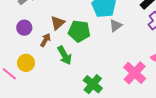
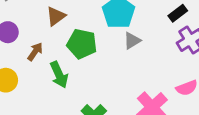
brown triangle: (58, 23) -> (56, 16), moved

